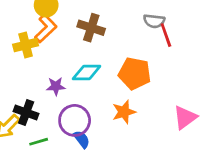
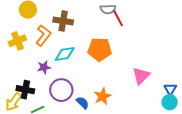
orange L-shape: (46, 28) -> (43, 35), moved
orange star: (124, 112) -> (102, 96), moved
blue semicircle: (82, 139) -> (83, 103), moved

